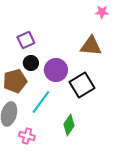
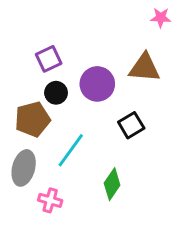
purple circle: (56, 70) -> (97, 84), moved
black square: (82, 85) -> (131, 125), size x0.7

